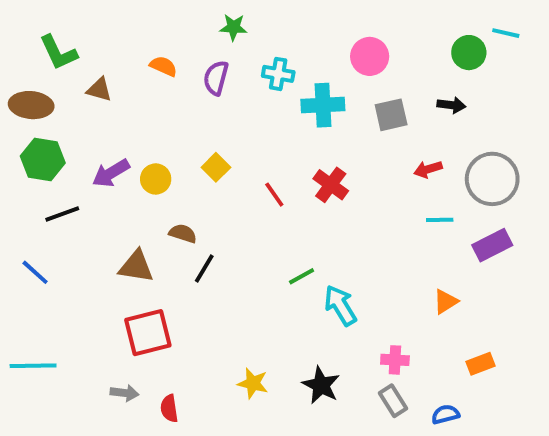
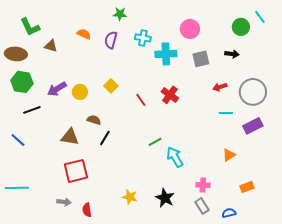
cyan line: (506, 33) -> (260, 17), turned 40

